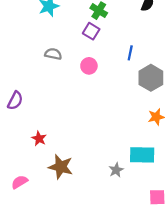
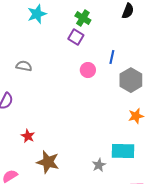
gray semicircle: (53, 54) -> (24, 66), moved
pink circle: (89, 66) -> (88, 70), moved

